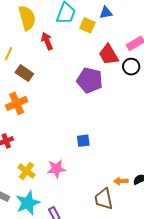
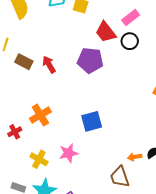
red arrow: (47, 41) -> (49, 64), moved
orange cross: (17, 103) -> (40, 115), moved
blue square: (83, 141) -> (92, 121), size x1.5

